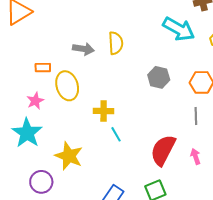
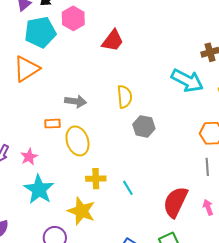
gray arrow: (83, 49) -> (76, 101), moved
gray hexagon: (159, 77) -> (144, 126), moved
pink star: (35, 101) -> (29, 157), moved
yellow cross: (104, 111) -> (96, 179), moved

